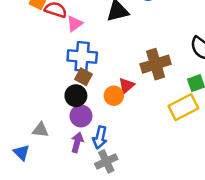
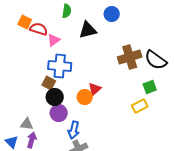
brown cross: (156, 64) -> (130, 57), moved
brown square: (83, 77) -> (49, 83), moved
yellow rectangle: (183, 107) -> (140, 106), size x0.7
purple arrow: (77, 142) -> (32, 140), moved

